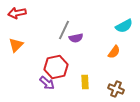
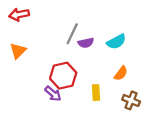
cyan semicircle: (124, 26) -> (116, 42), moved
orange semicircle: (114, 52) -> (121, 73), moved

